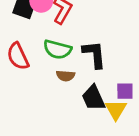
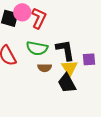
purple square: (125, 91) -> (89, 59), moved
yellow triangle: (116, 110) -> (70, 68), moved

